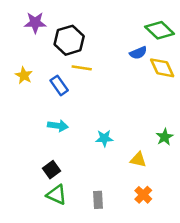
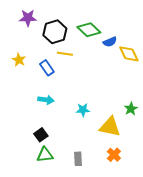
green diamond: (160, 30) -> (89, 30), moved
yellow triangle: (138, 160) -> (110, 127), size x1.6
green triangle: (57, 195) -> (45, 155), turned -30

